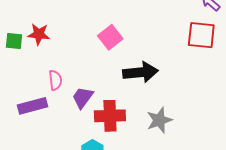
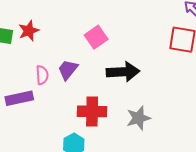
red star: (39, 34) -> (29, 31), turned -30
purple trapezoid: (83, 97) -> (68, 70), moved

